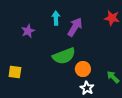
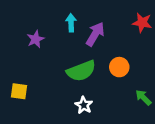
orange circle: (83, 69) -> (119, 67), moved
white star: (87, 88) -> (84, 105), moved

